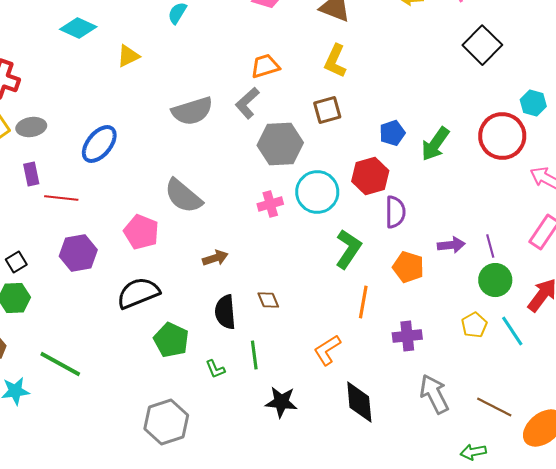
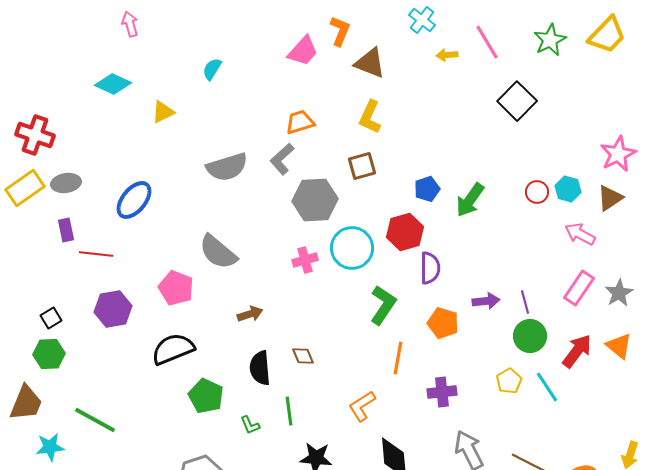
cyan hexagon: (533, 103) -> (568, 189), moved
red circle: (502, 136) -> (537, 192), size x0.5

